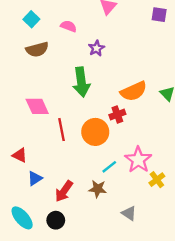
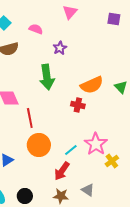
red cross: (117, 114) -> (78, 105), turned 32
orange circle: (95, 132) -> (39, 145), moved
brown star: (98, 189) -> (61, 196), moved
red arrow: (64, 191) -> (62, 171), moved

